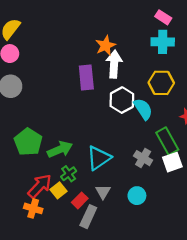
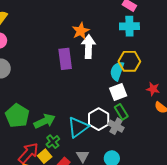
white hexagon: (122, 100) -> (99, 119), moved
cyan semicircle: (143, 109) -> (117, 71), moved, turned -126
green rectangle: (167, 141) -> (121, 112), moved, size x0.7
white square: (172, 162) -> (118, 92), moved

